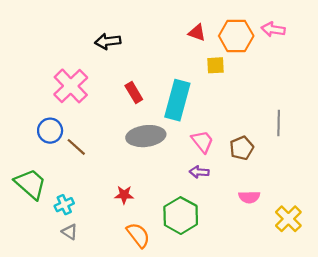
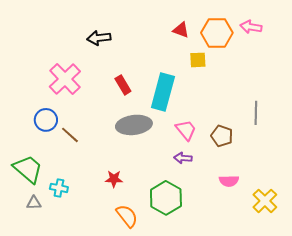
brown pentagon: (242, 148) -> (222, 136), turned -30
cyan cross: (64, 205) -> (59, 188), turned 36
gray triangle: (70, 232) -> (34, 203), moved, turned -35

